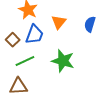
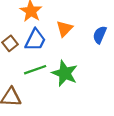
green line: (25, 61) -> (35, 70), moved

